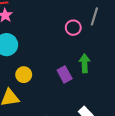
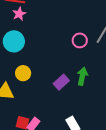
purple rectangle: (65, 74) -> (61, 82), turned 63

